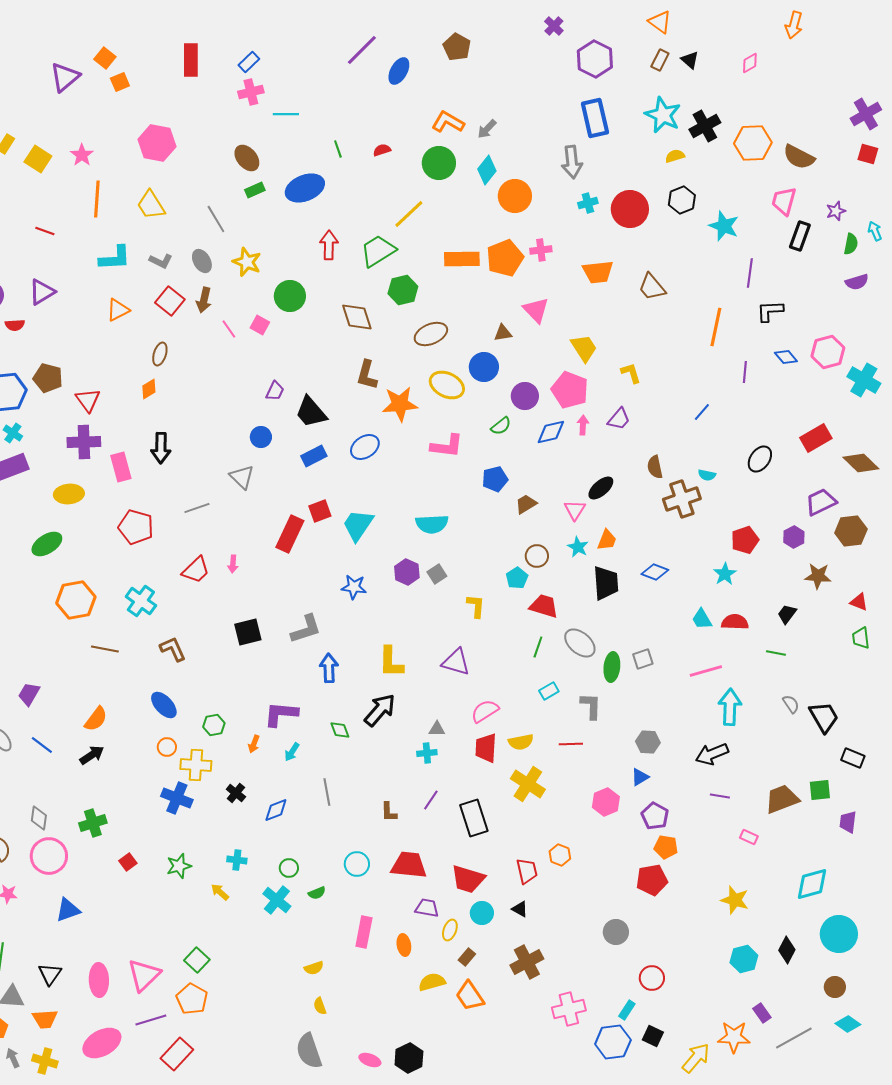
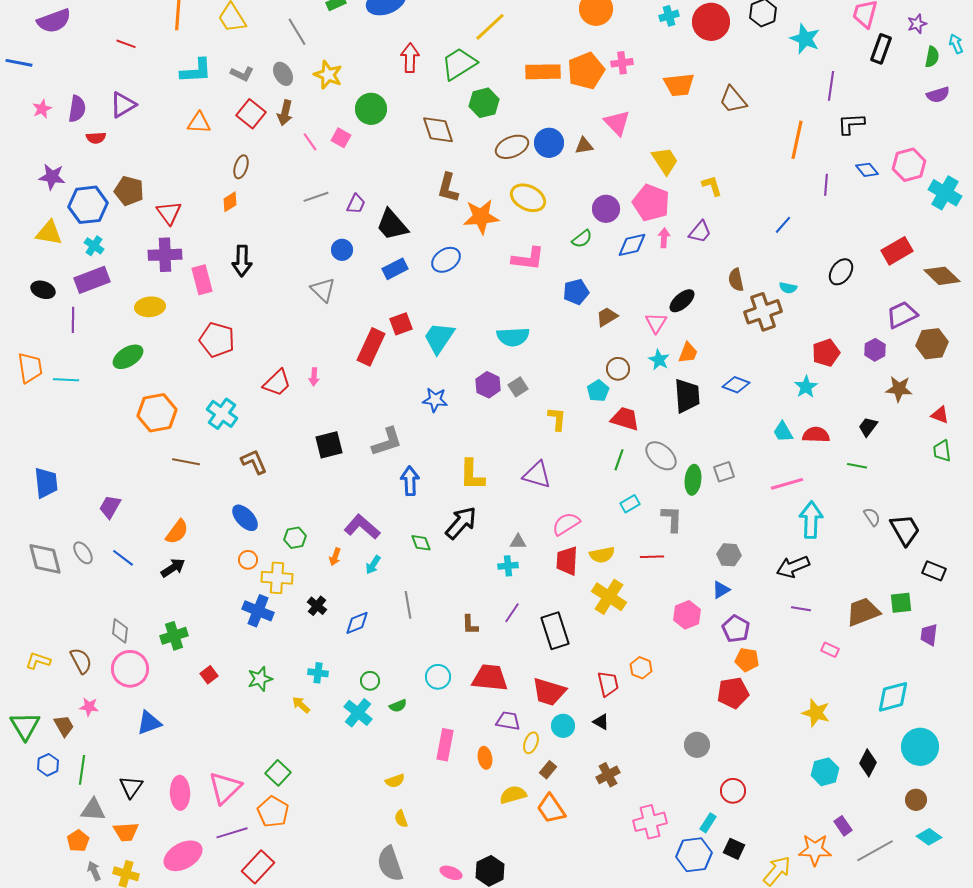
orange triangle: (118, 310) -> (199, 123), turned 30
blue circle: (484, 367) -> (549, 143), moved
gray line: (197, 508) -> (316, 197), moved
purple L-shape: (281, 714) -> (362, 527), turned 36
brown cross: (527, 962) -> (608, 775), size x0.7

